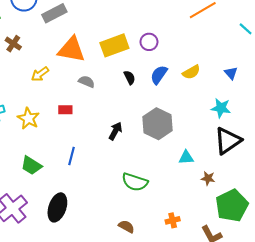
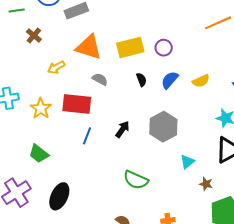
red rectangle: (65, 110) -> (77, 104), size x2.0
blue line: (71, 156) -> (87, 136), moved
cyan triangle: (186, 157) -> (187, 162), turned -42

